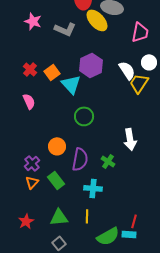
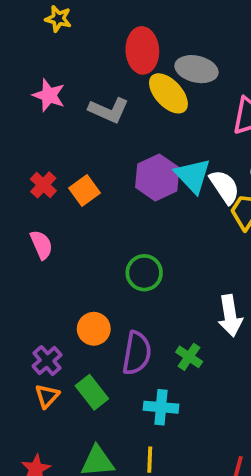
cyan triangle: (71, 84) -> (193, 176), moved

